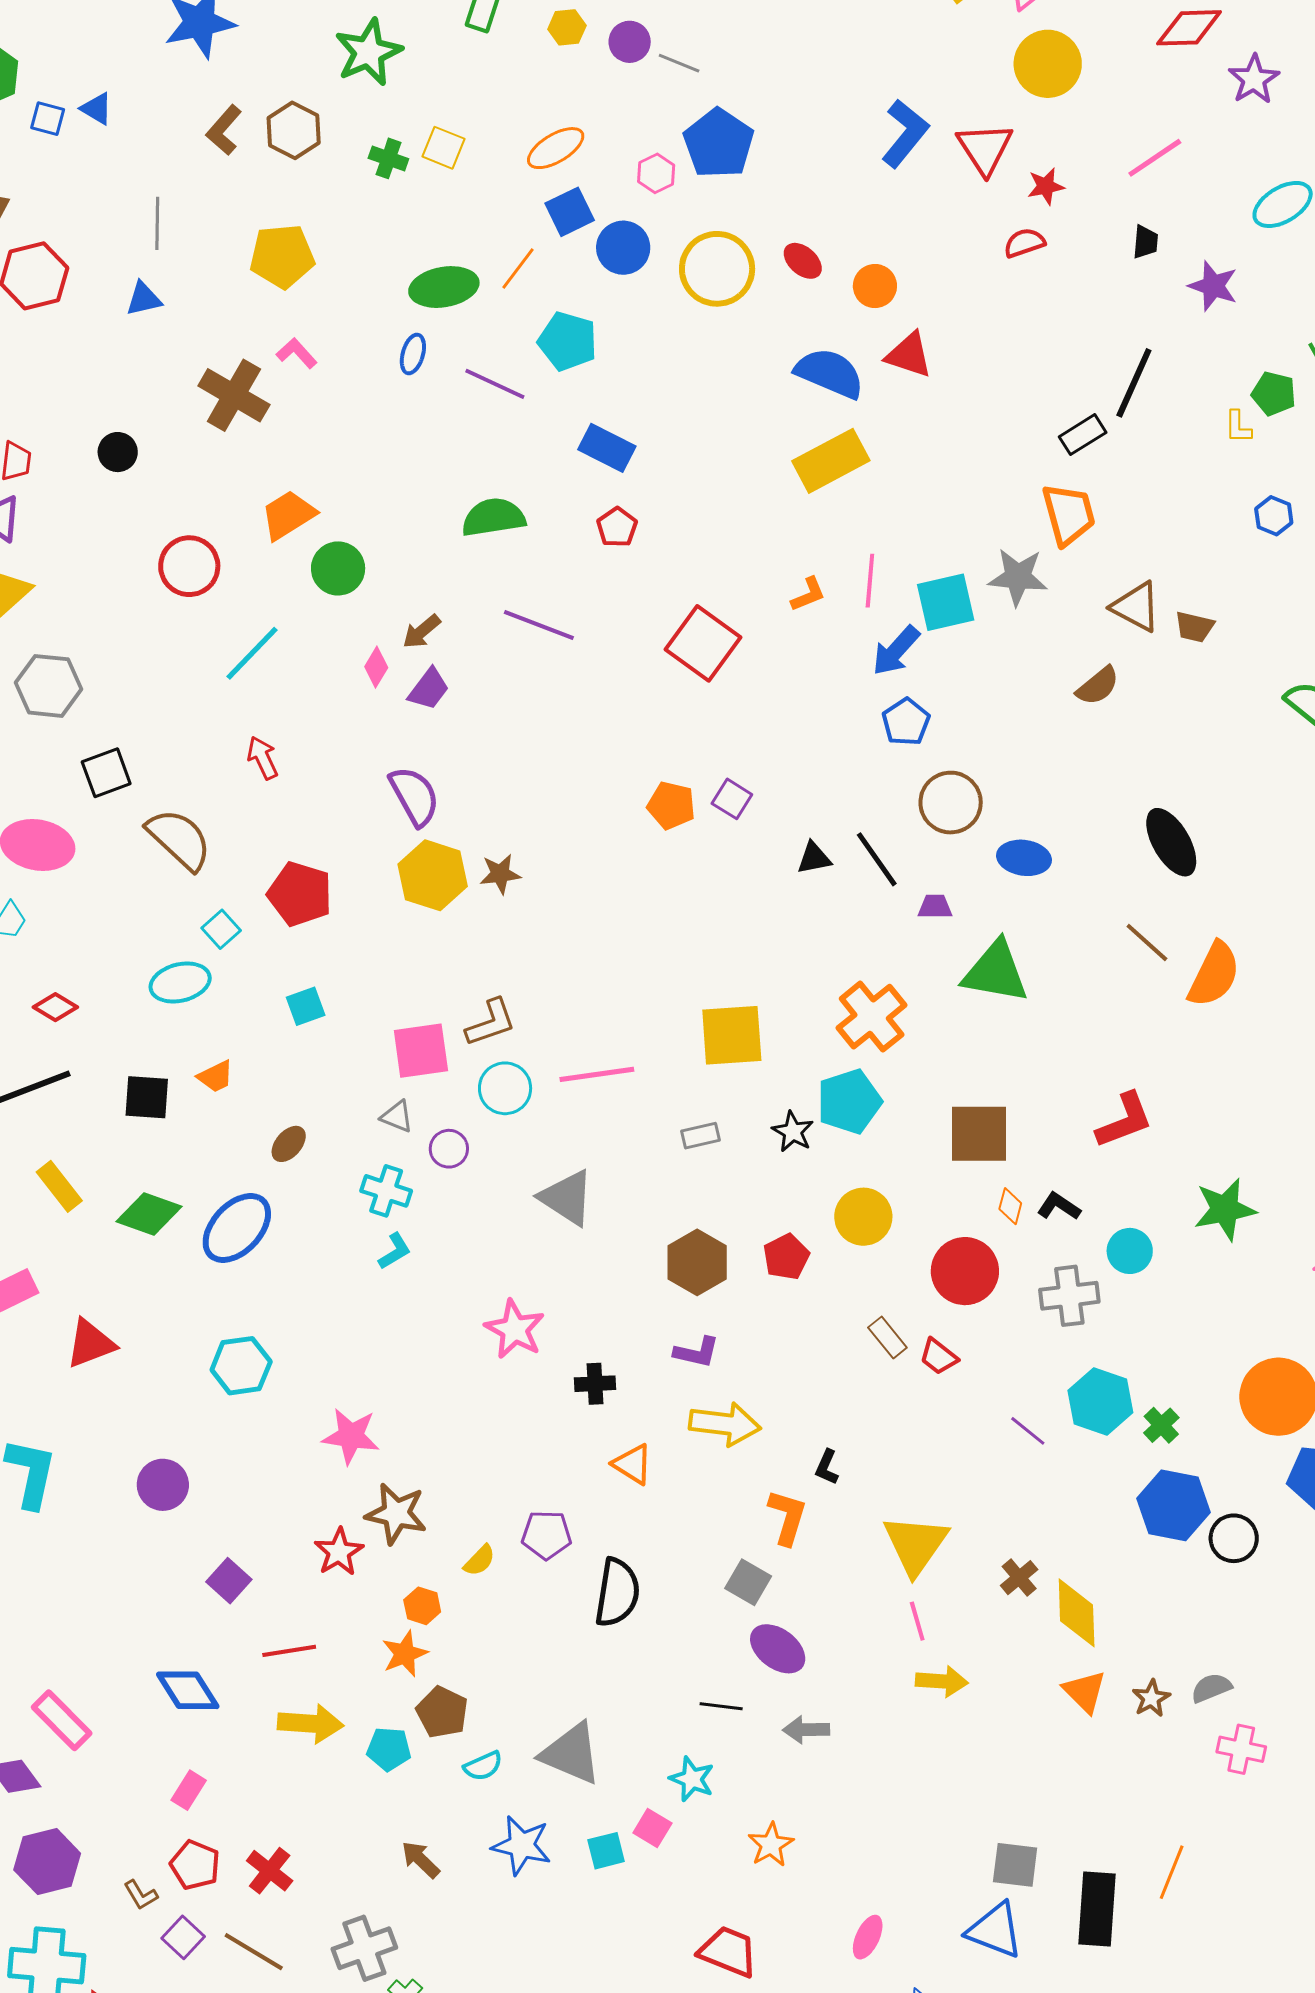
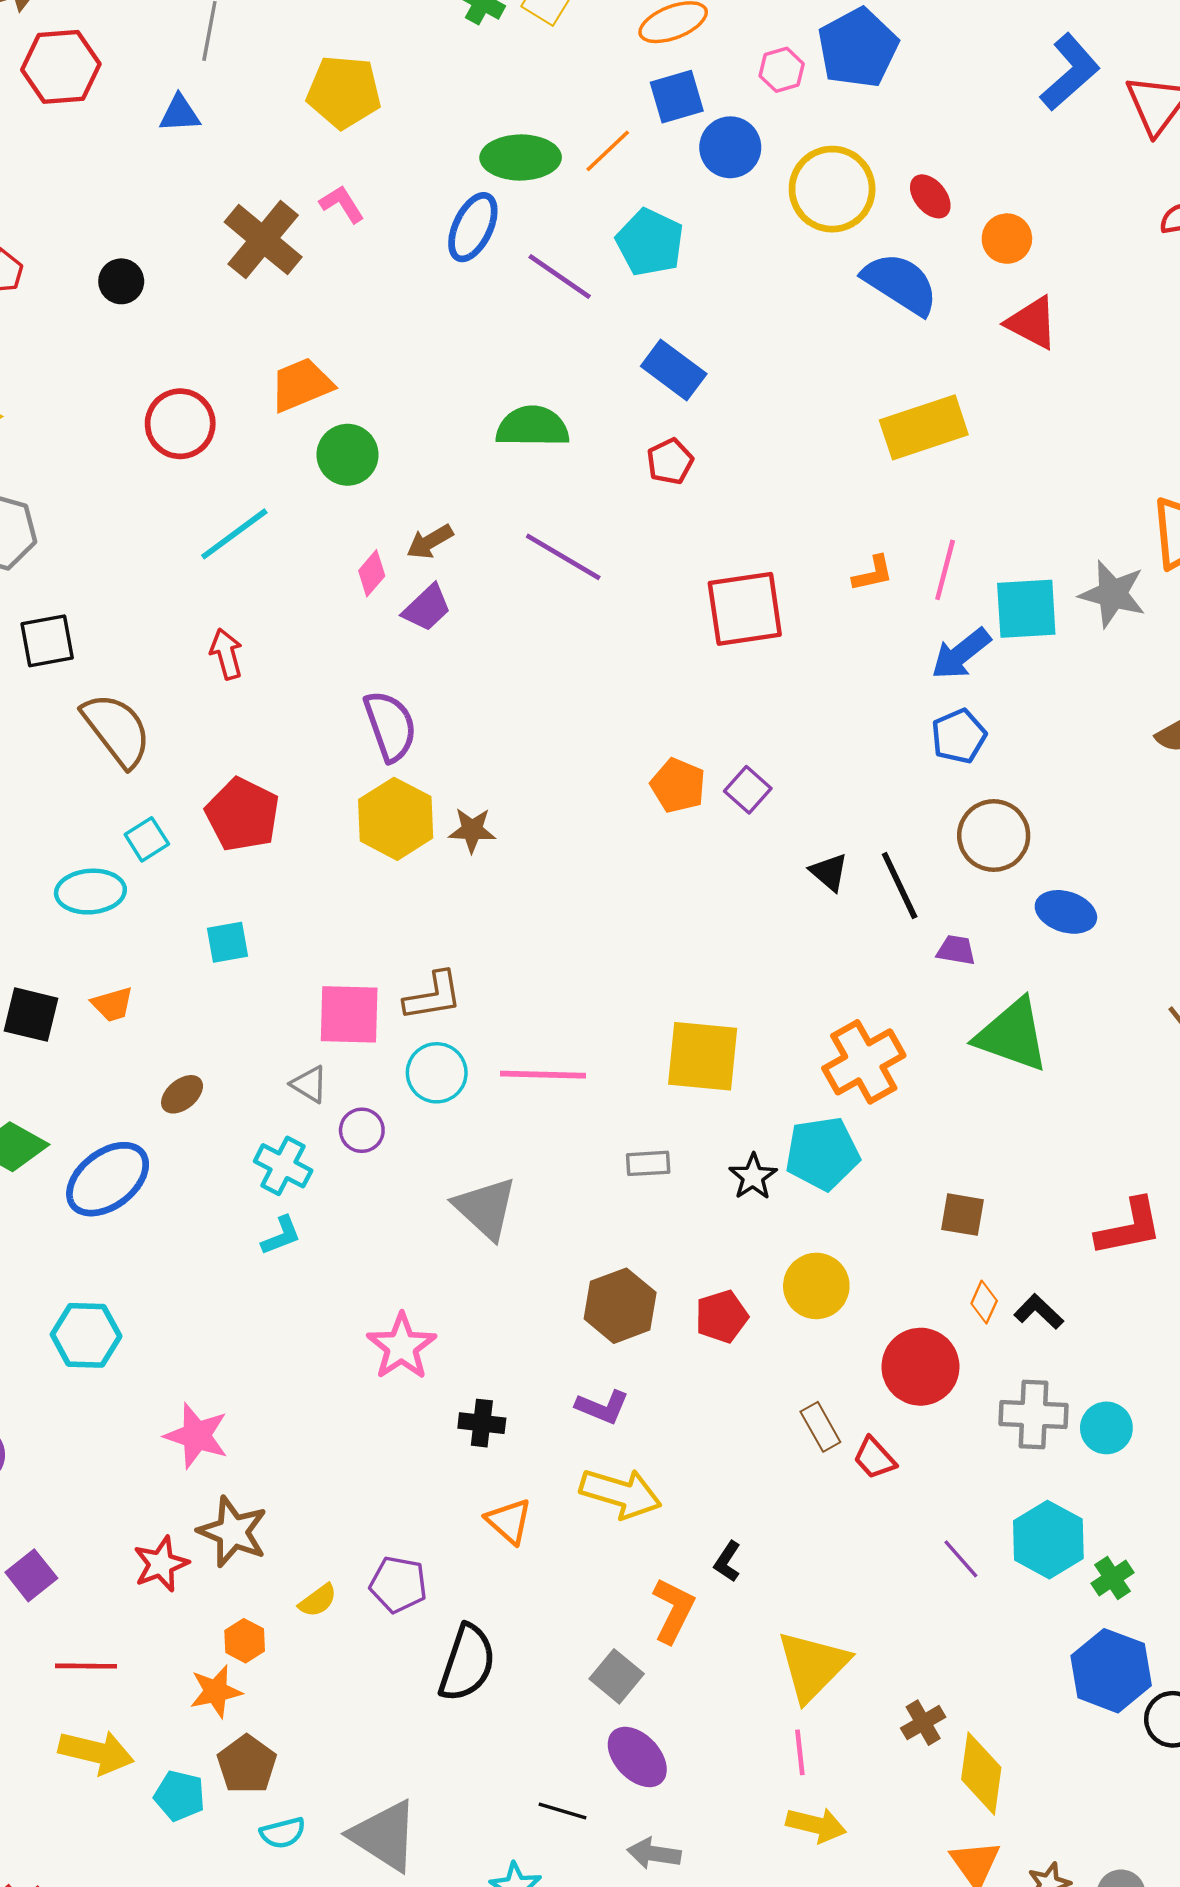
blue ellipse: (413, 354) -> (473, 227), size x1.5
blue semicircle: (830, 373) -> (900, 284), moved
red square: (703, 643) -> (745, 609), turned 36
black triangle: (814, 858) -> (829, 872), turned 42
brown square: (979, 1134) -> (962, 1215), size x0.6
cyan circle: (1130, 1251) -> (1106, 1428), moved

